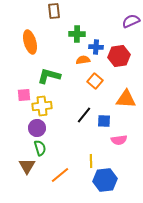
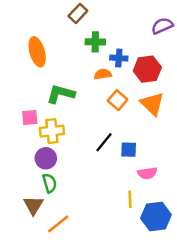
brown rectangle: (54, 11) -> (78, 13), moved, turned 49
orange triangle: (126, 99) -> (152, 104), moved, turned 40
yellow line: (91, 161) -> (130, 199), moved
orange line: (60, 175) -> (58, 224), moved
blue hexagon: (105, 180) -> (156, 216), moved

